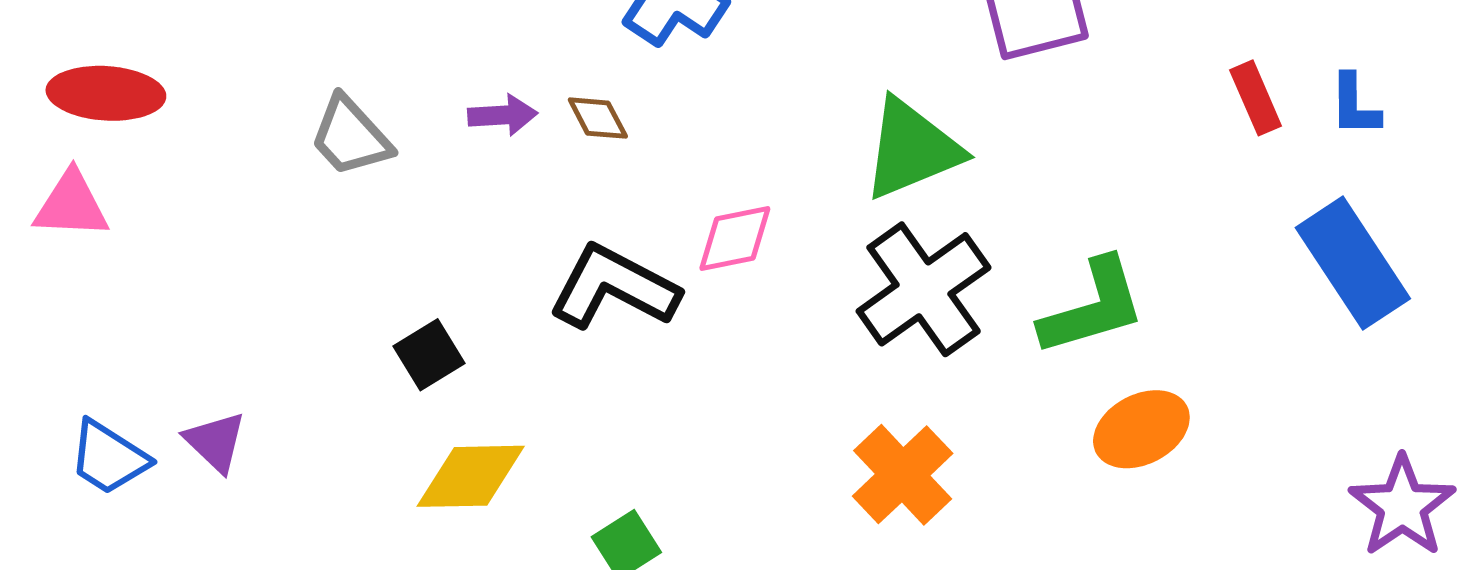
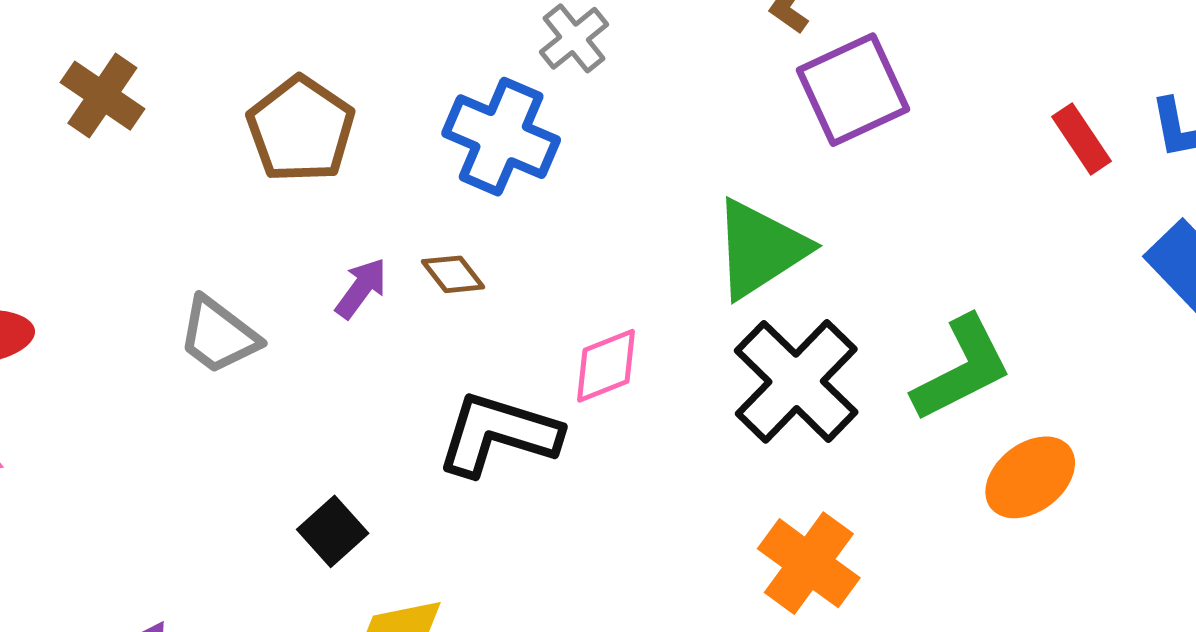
purple arrow: (503, 115) -> (361, 288), turned -40

